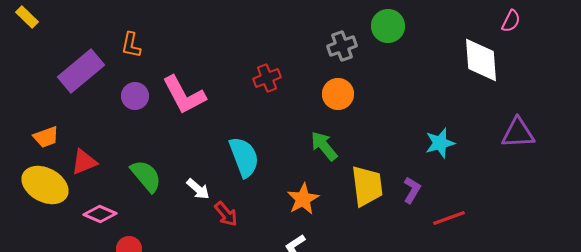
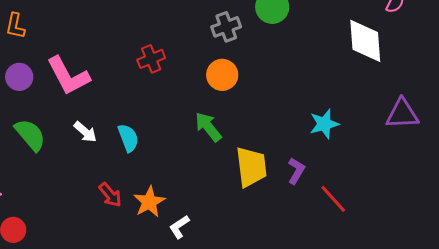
cyan semicircle: (244, 157) -> (128, 138), size x0.7
green semicircle: (146, 176) -> (30, 135), moved
white arrow: (198, 189) -> (85, 132), moved
orange star: (303, 199) -> (149, 202), moved
red line: (449, 218) -> (333, 199), turned 68

